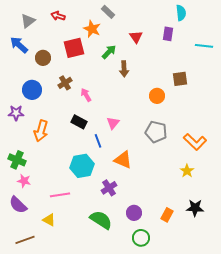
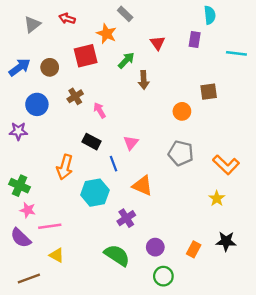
blue arrow: (19, 45) -> (20, 67), moved, turned 102
orange arrow: (41, 131) -> (65, 167), moved
pink line: (60, 195) -> (50, 226), moved

